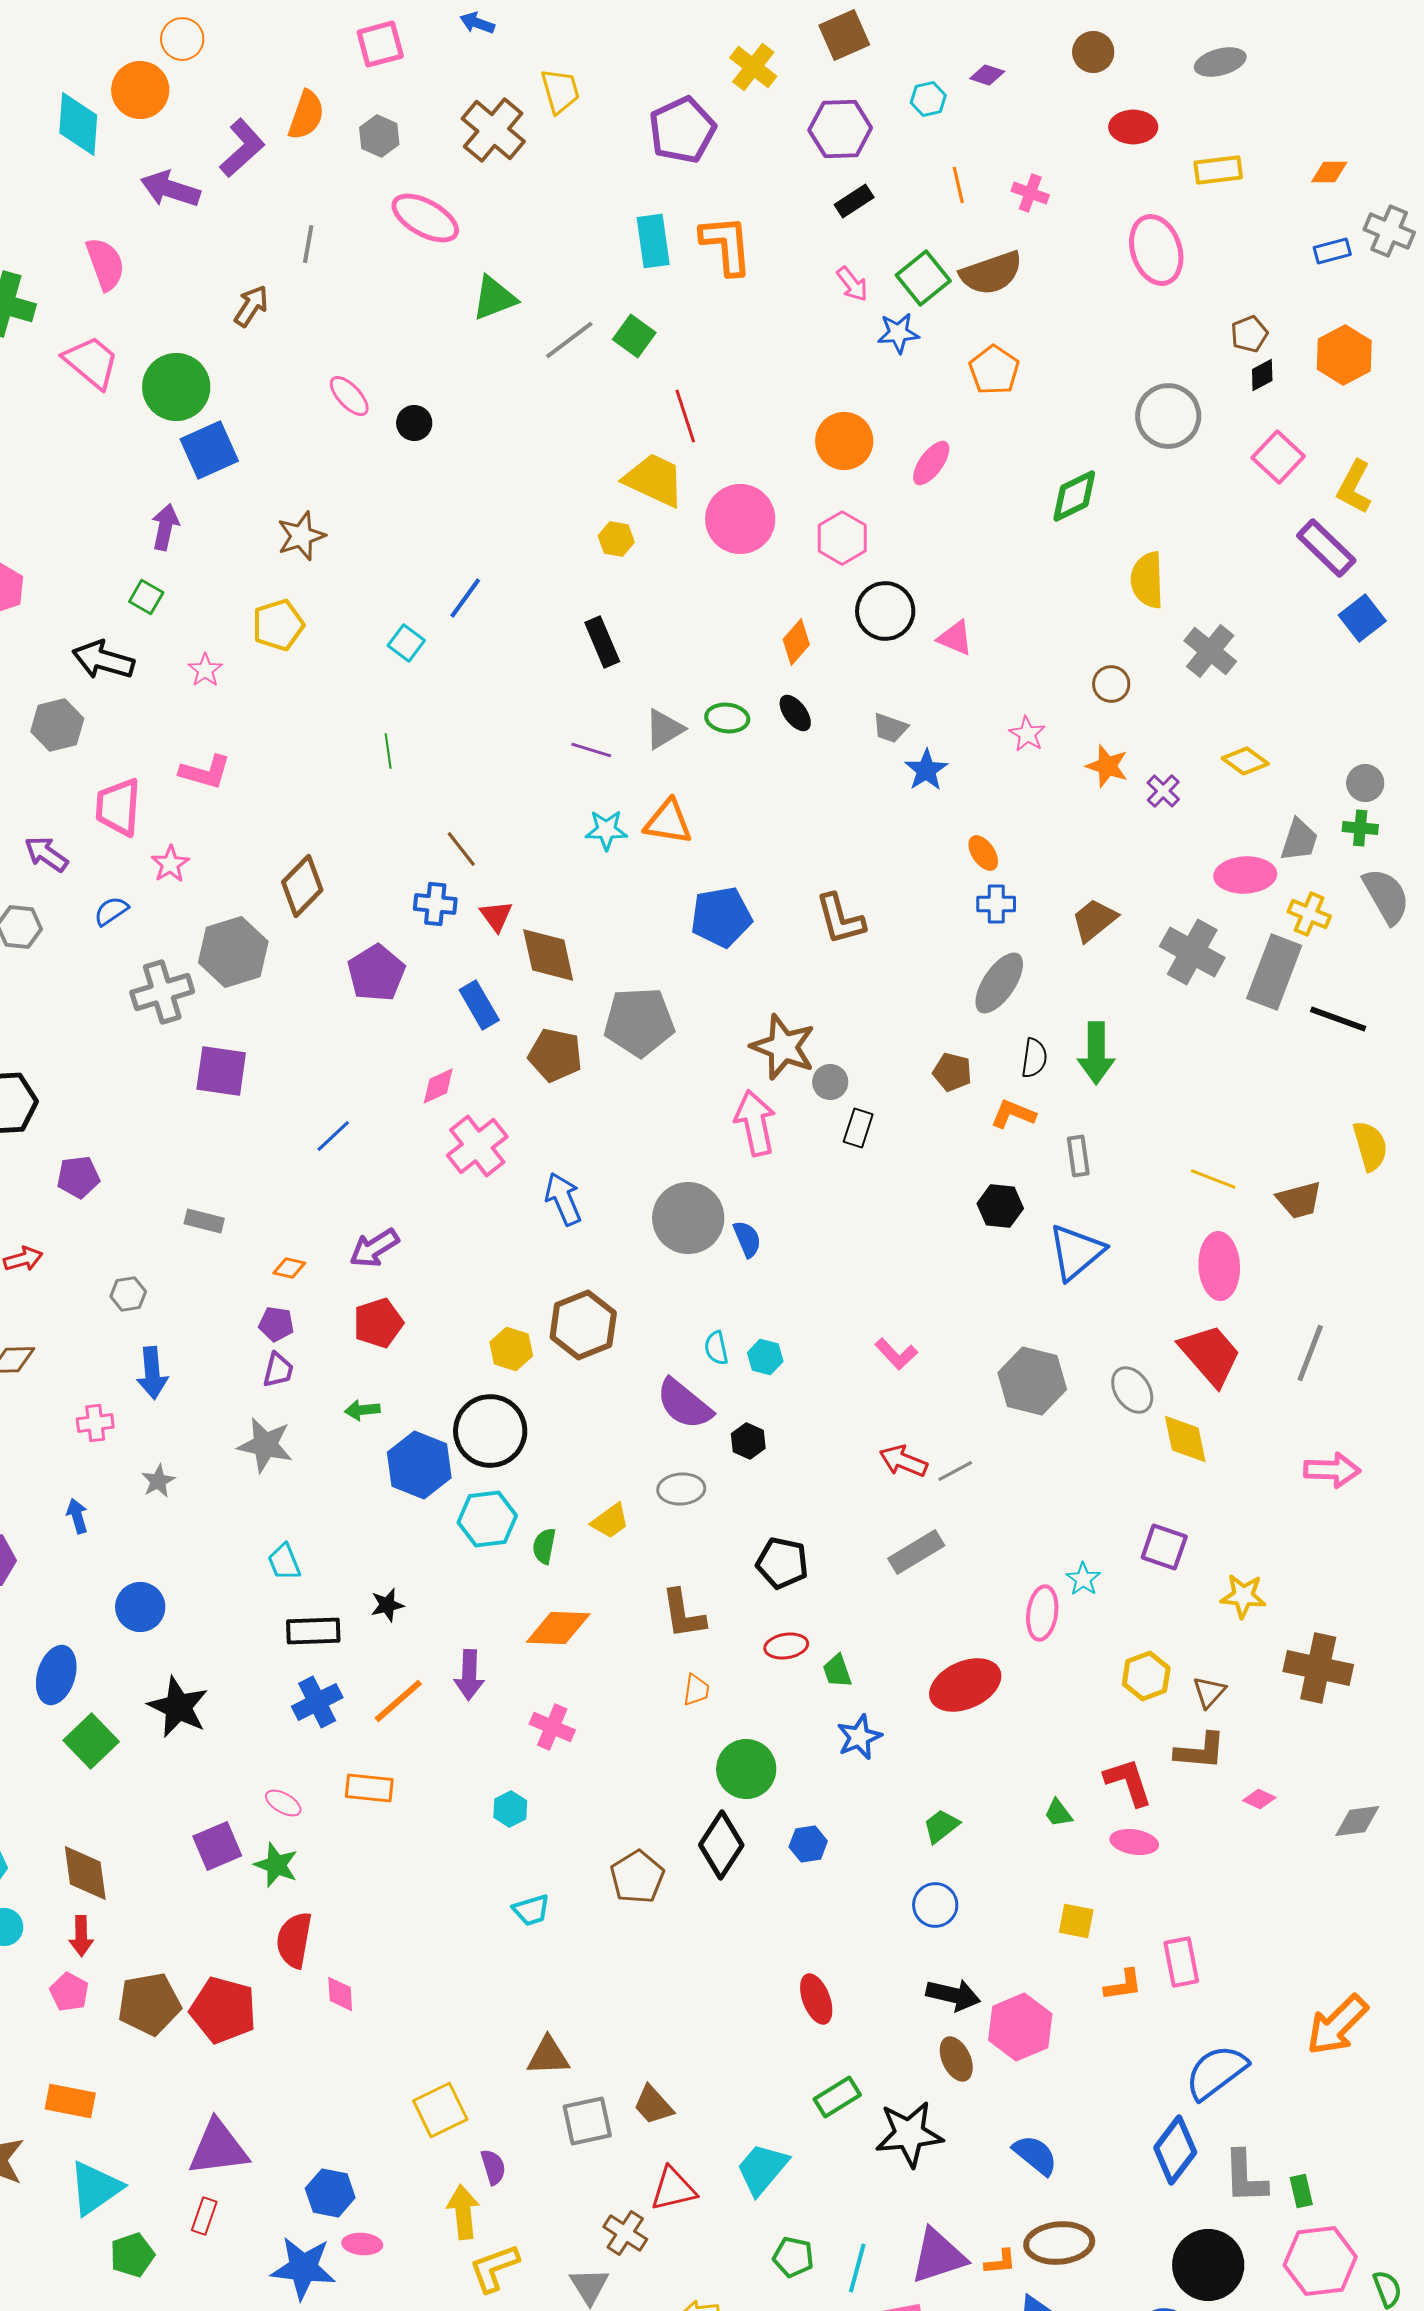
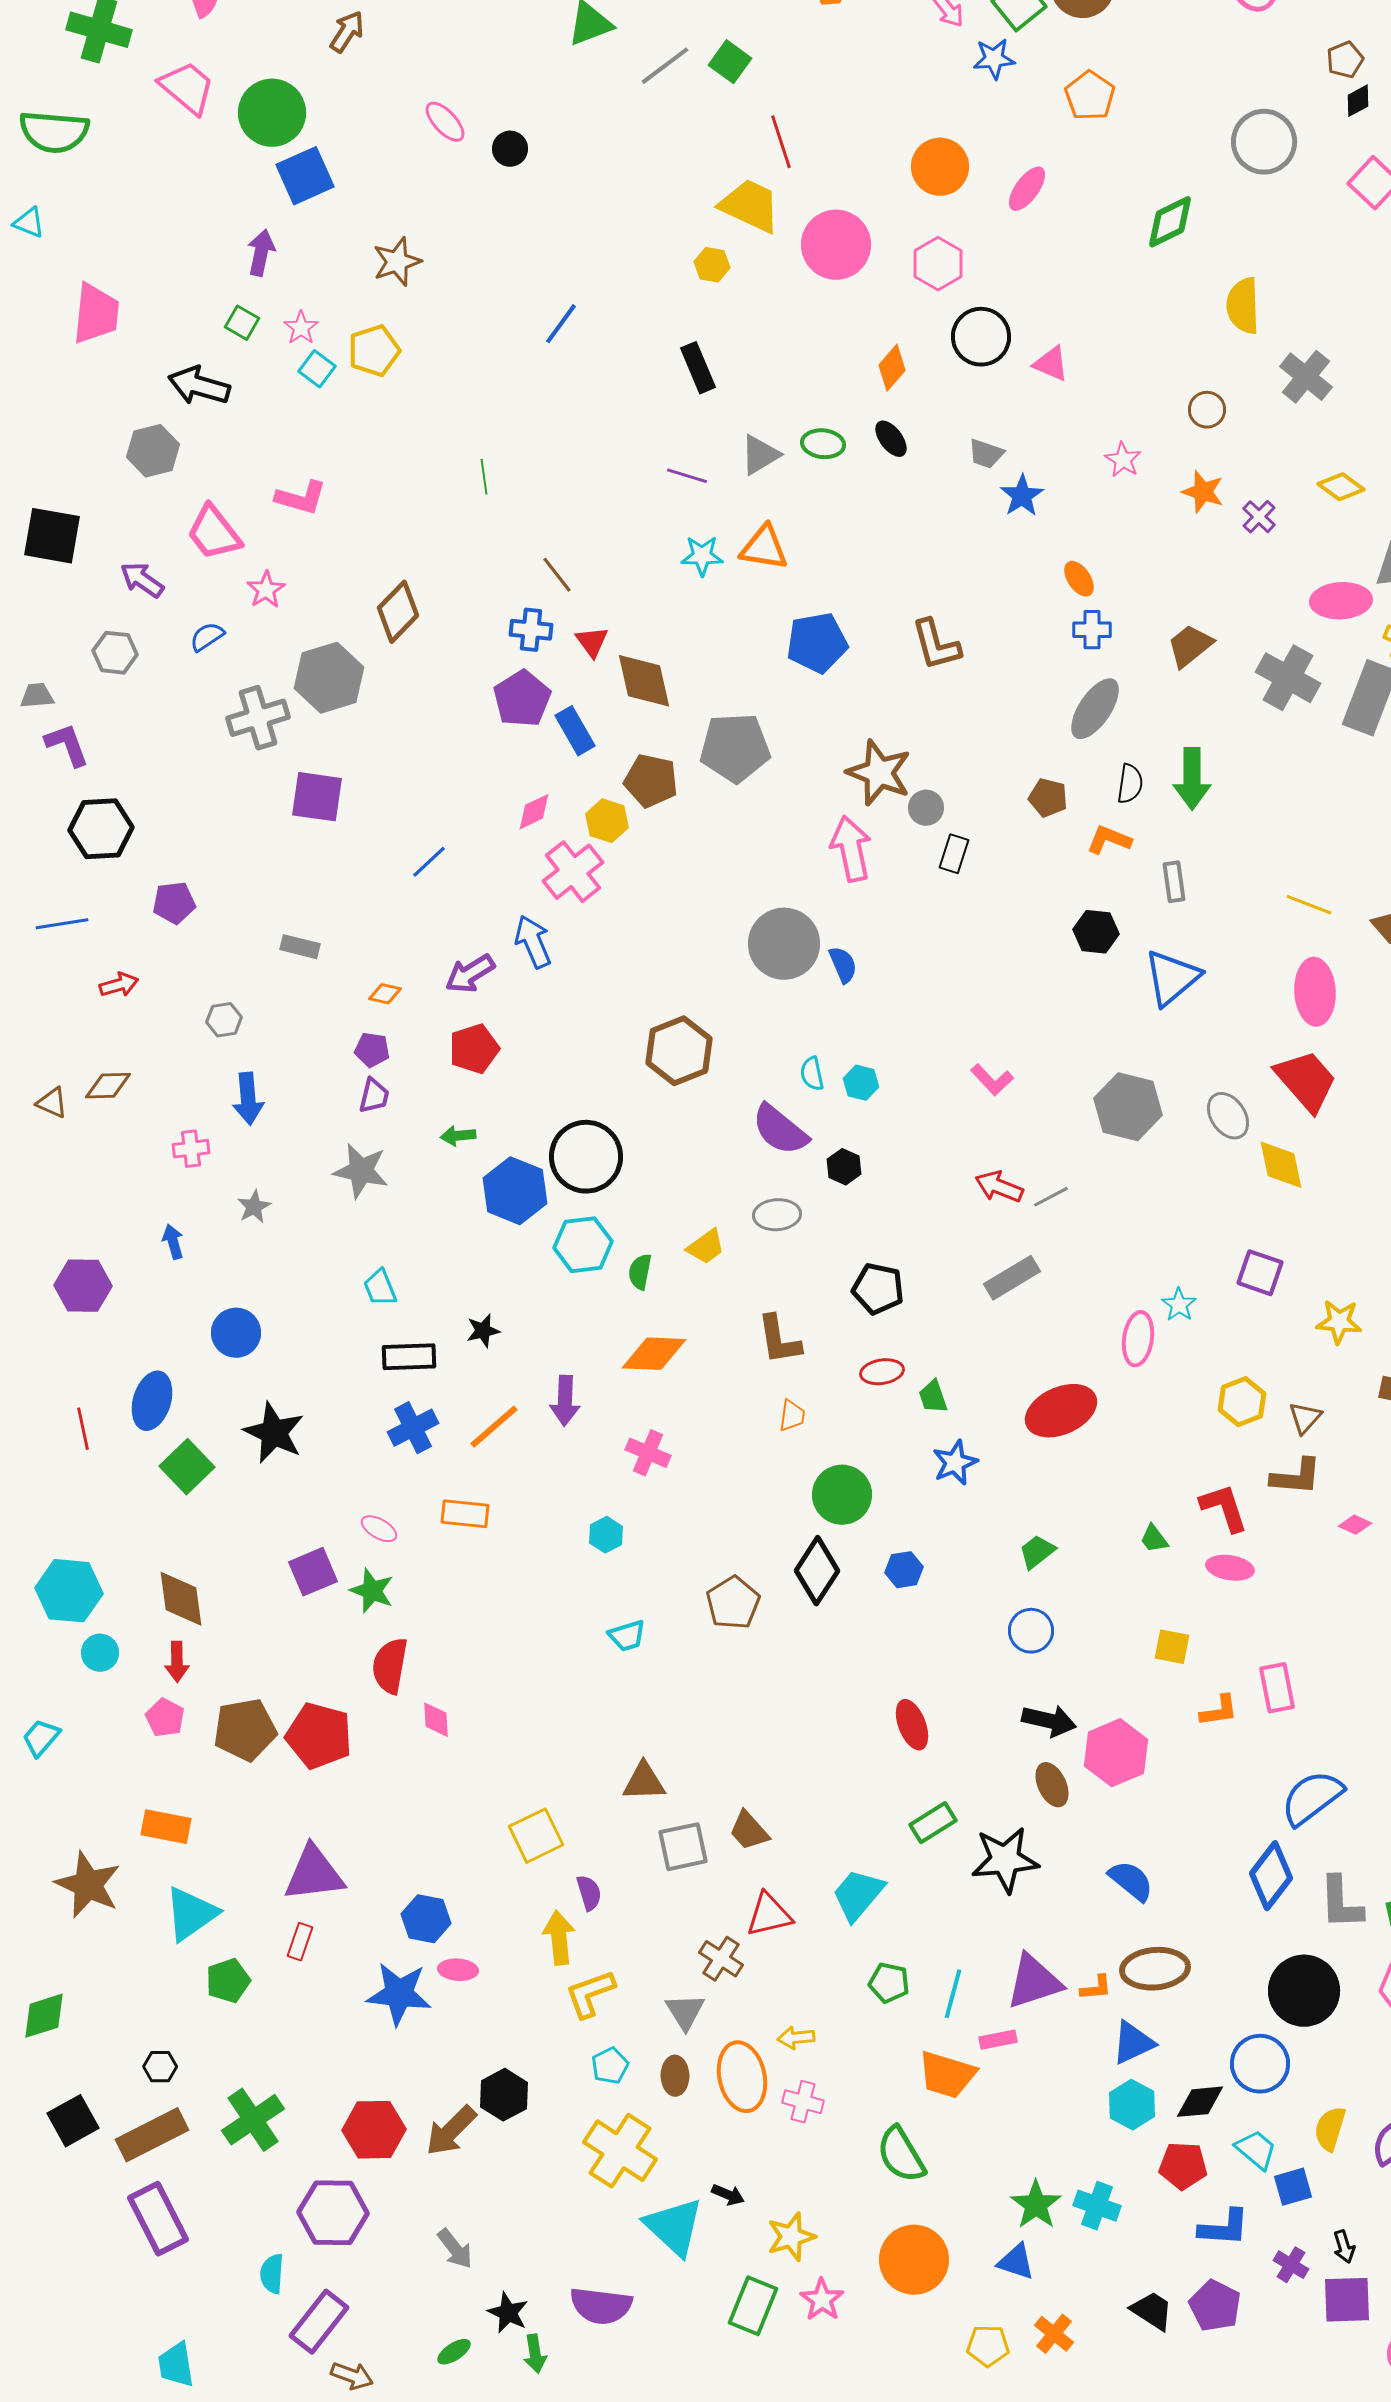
cyan square: (406, 643) -> (317, 369), moved
pink star: (205, 670) -> (301, 328), moved
pink trapezoid: (118, 807) -> (214, 533), turned -42
purple pentagon: (376, 973) -> (522, 699), moved
blue arrow: (563, 1199) -> (533, 942), moved
yellow hexagon: (511, 1349) -> (607, 821), moved

